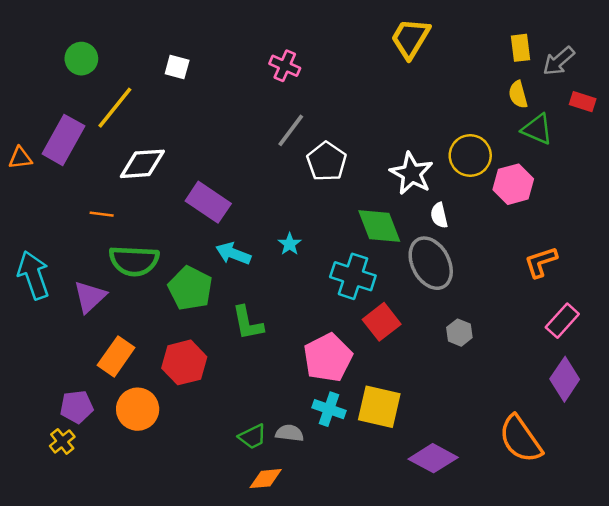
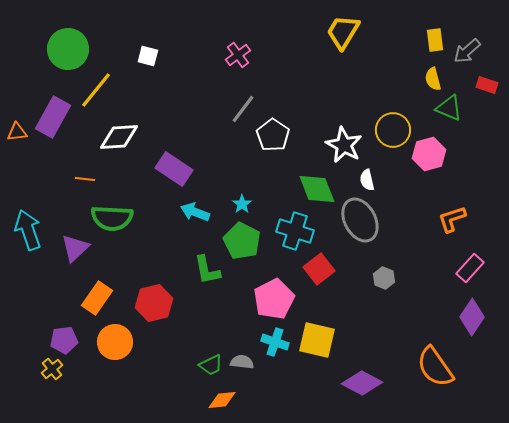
green circle: (81, 59) -> (68, 49), size x1.5
pink cross: (285, 66) -> (238, 55), turned 30
green pentagon: (190, 288) -> (242, 241), moved

